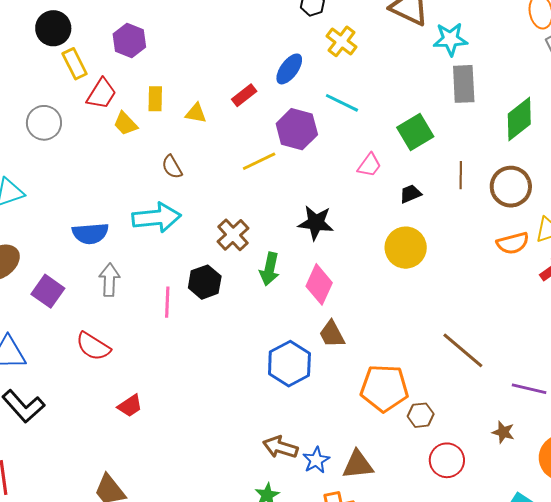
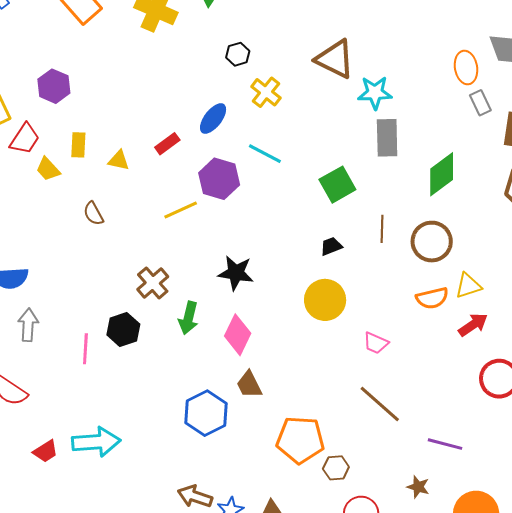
pink trapezoid: (369, 165) -> (376, 343), moved, turned 76
cyan arrow: (156, 217) -> (96, 442), moved

